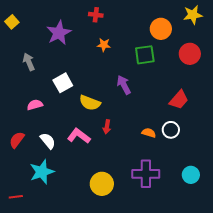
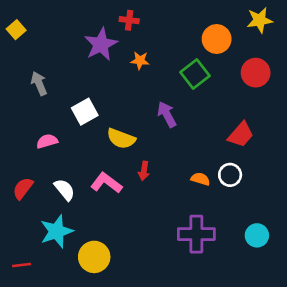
purple star: (59, 33) -> (101, 44), moved
green square: (145, 55) -> (195, 74), turned -30
yellow circle: (102, 184) -> (94, 257), moved

